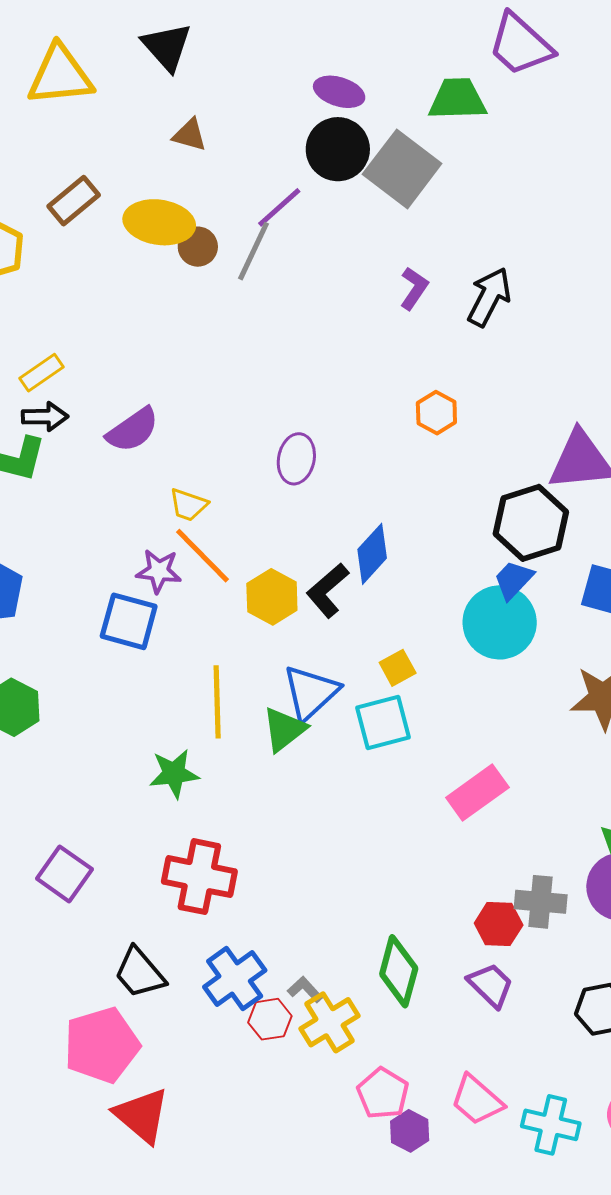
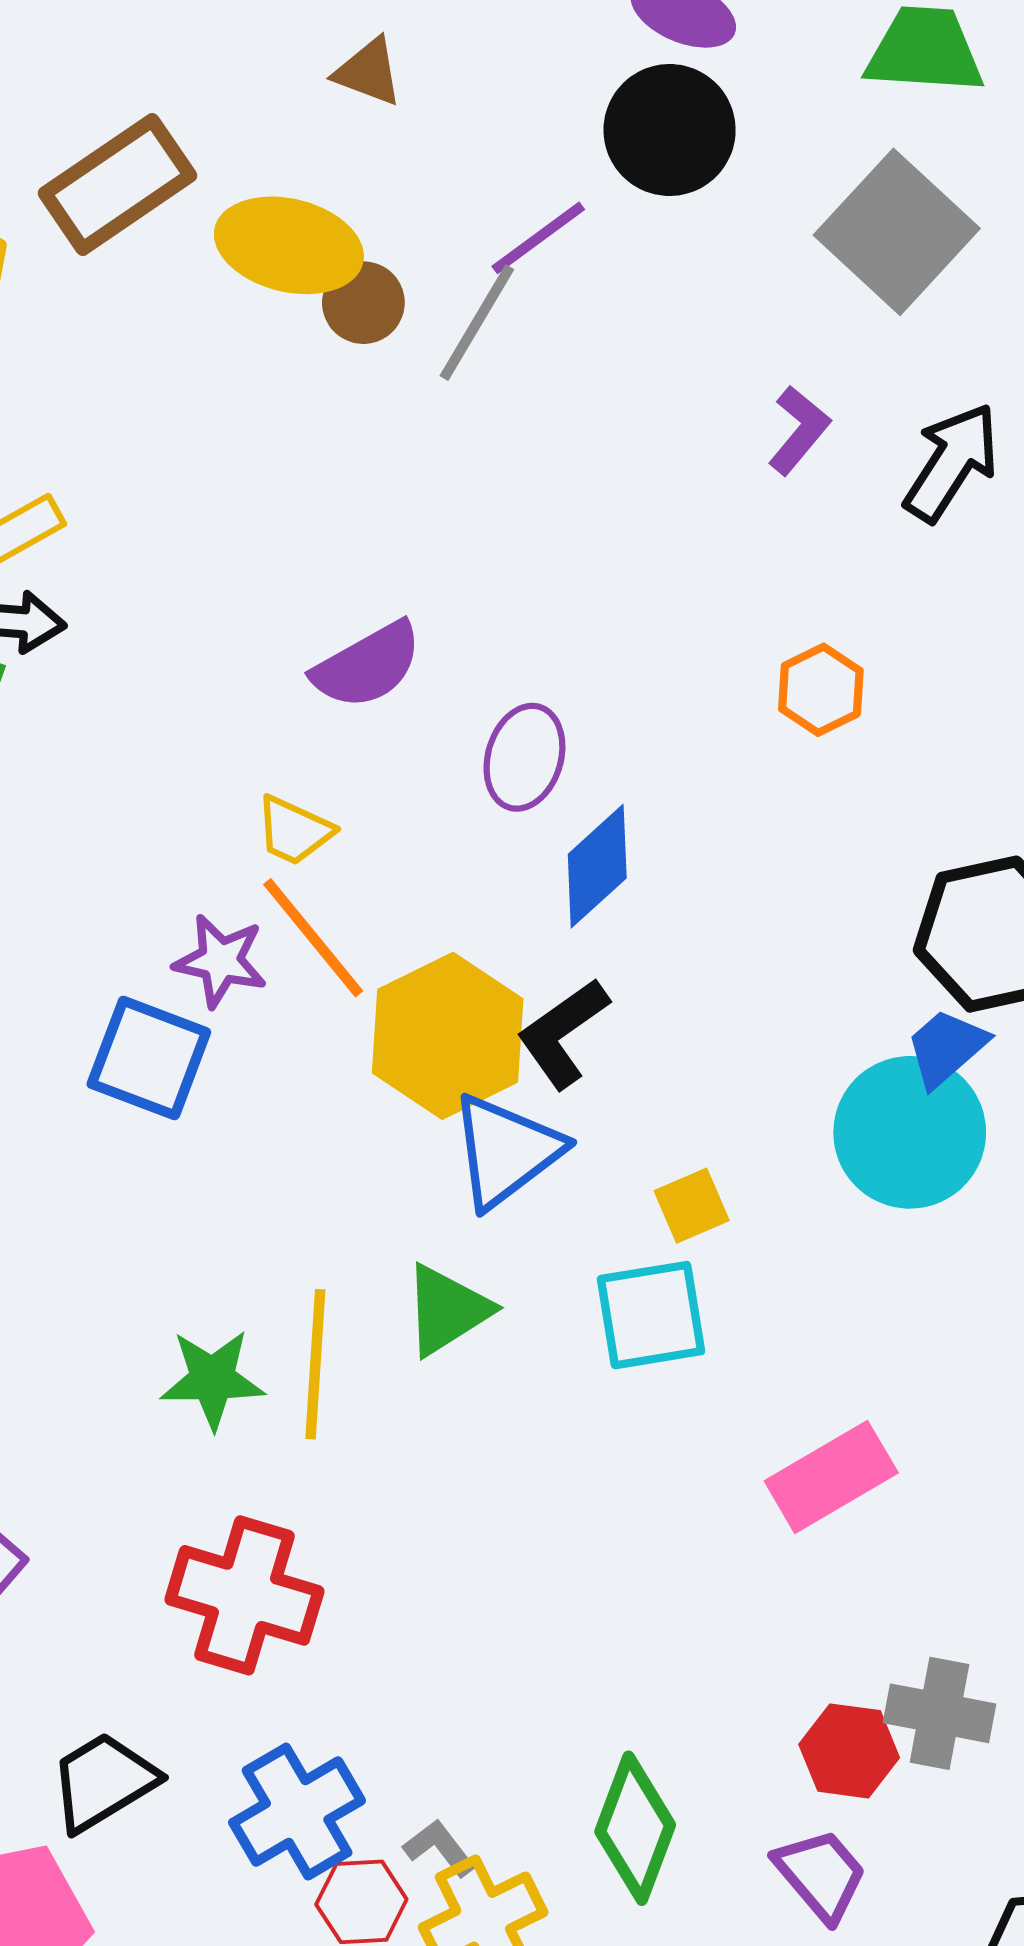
gray square: (402, 169) -> (897, 232), moved
brown rectangle: (74, 201) -> (118, 184), size x1.4
purple semicircle: (133, 430) -> (367, 665), moved
blue diamond: (372, 554) -> (597, 866), moved
yellow hexagon: (272, 597) -> (448, 1036), size x1.4
blue triangle: (311, 693) -> (506, 1151), moved
yellow line: (217, 702) -> (315, 1364), moved
black trapezoid: (140, 973) -> (103, 1782), turned 94

